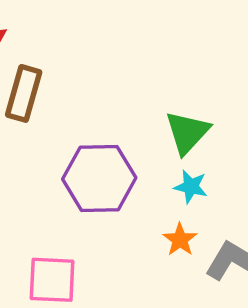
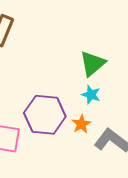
purple hexagon: (99, 178) -> (45, 115), moved

